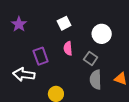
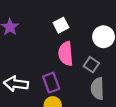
pink semicircle: (68, 48) -> (66, 54), size x1.5
purple rectangle: (41, 56) -> (51, 83), moved

